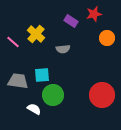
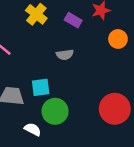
yellow cross: (36, 34) -> (36, 14), moved

